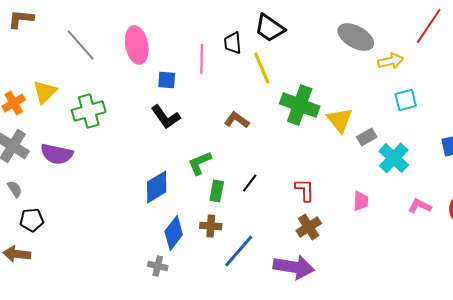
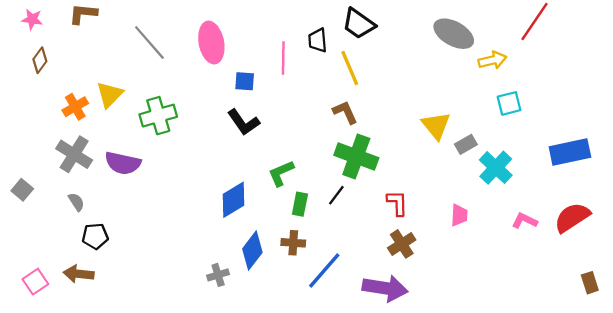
green cross: (300, 105) -> (356, 156), moved
brown L-shape: (237, 120) -> (345, 112), moved, turned 30
gray cross: (158, 266) -> (218, 275), moved, turned -30

